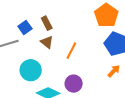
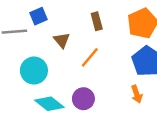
brown rectangle: (47, 23) -> (97, 21), moved
orange arrow: (114, 71) -> (137, 94), turned 104

